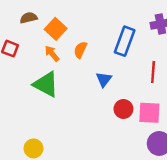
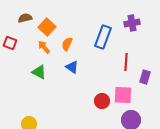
blue triangle: (104, 79) -> (72, 67), moved, turned -32
green triangle: (46, 84) -> (39, 72), size x0.7
red circle: (123, 109) -> (102, 101), moved

